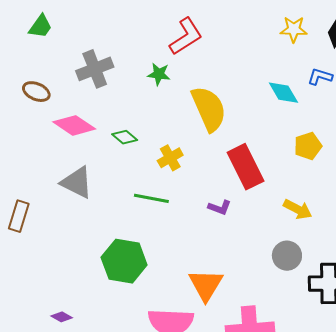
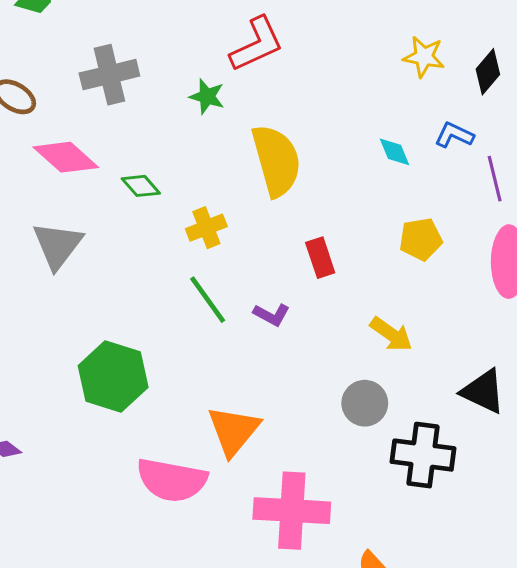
cyan diamond: (283, 93) -> (395, 152), size x0.7
red rectangle: (245, 167) -> (320, 258), size x0.6
gray triangle: (77, 182) -> (58, 245), turned 33
green line: (151, 198) -> (208, 300), moved, turned 36

